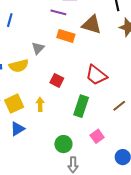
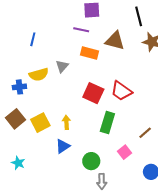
yellow semicircle: (19, 66) -> (39, 74), moved
red square: (57, 80) -> (93, 93), moved, size x1.5
brown line: (119, 106) -> (145, 133), moved
blue triangle: (17, 129) -> (63, 146), moved

